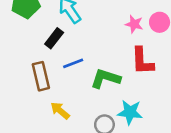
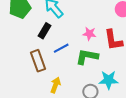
pink star: (134, 24) -> (89, 34), moved
yellow arrow: (60, 111) -> (56, 85), turned 77

